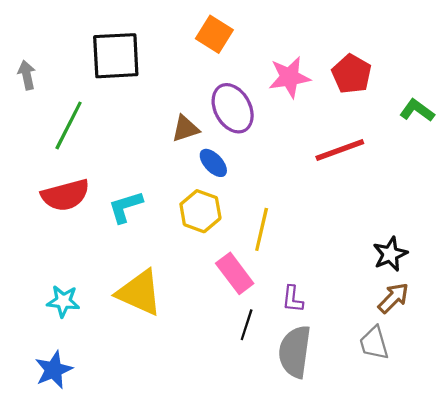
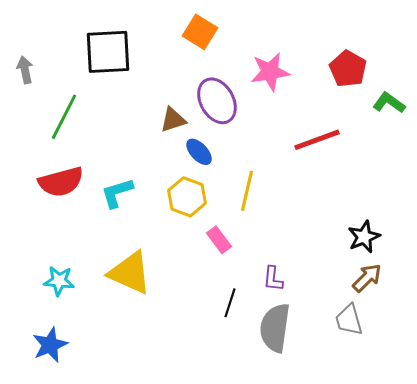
red pentagon: (352, 74) -> (348, 69), moved
yellow line: (262, 229) -> (247, 191), moved
pink rectangle: (235, 273) -> (219, 240), moved, size x0.7

